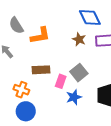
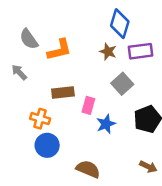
blue diamond: (90, 17) -> (120, 24), turned 45
gray square: (79, 73) -> (122, 84), moved

